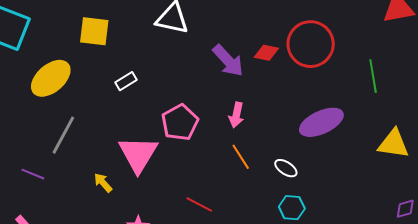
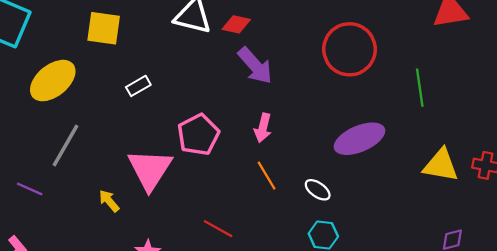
red diamond: (266, 53) -> (236, 24), moved

